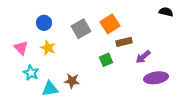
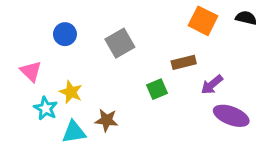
orange square: (110, 24) -> (203, 21), moved, turned -30
yellow star: (48, 48) -> (71, 92), moved
purple ellipse: (156, 78) -> (231, 116), turned 30

